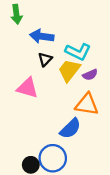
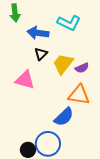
cyan L-shape: (78, 52) -> (69, 23), moved

